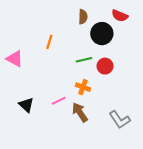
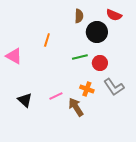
orange cross: (83, 87) -> (87, 89), moved
gray L-shape: (120, 120) -> (114, 87), moved

